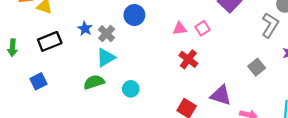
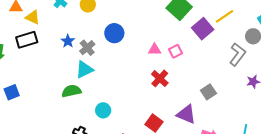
black rectangle: (50, 41) -> (27, 40), moved
gray square: (257, 67) -> (208, 92), moved
blue square: (39, 81) -> (12, 92), moved
cyan circle: (131, 89) -> (103, 110), moved

